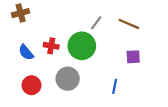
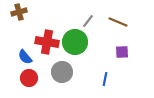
red cross: (51, 46) -> (47, 42), size x1.6
blue semicircle: (26, 52) -> (25, 57), moved

